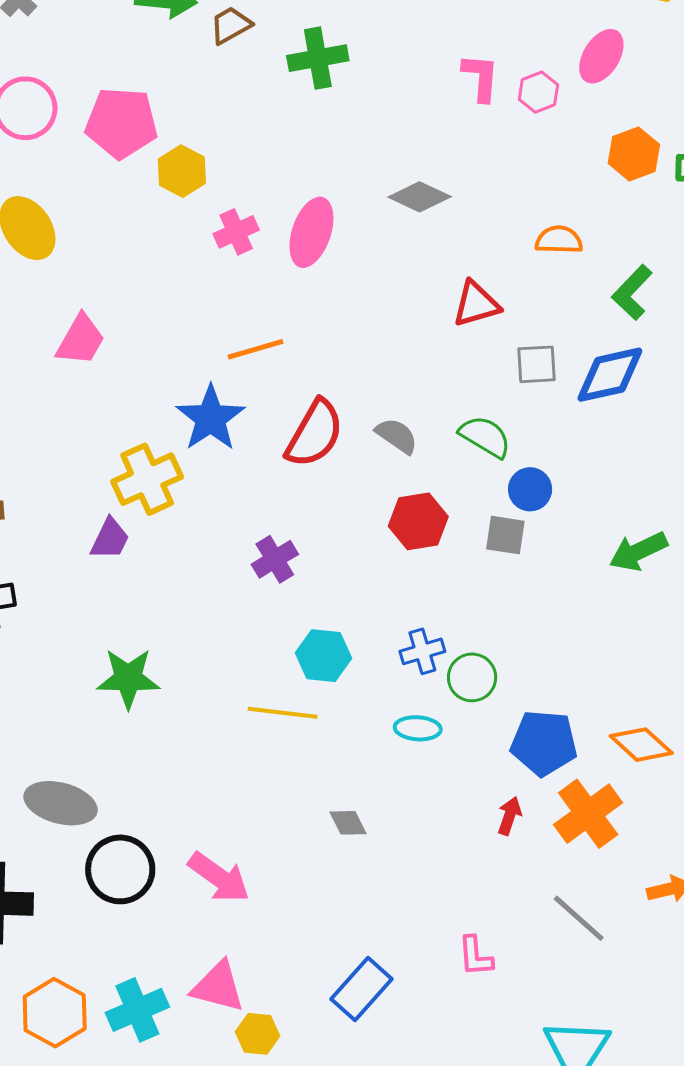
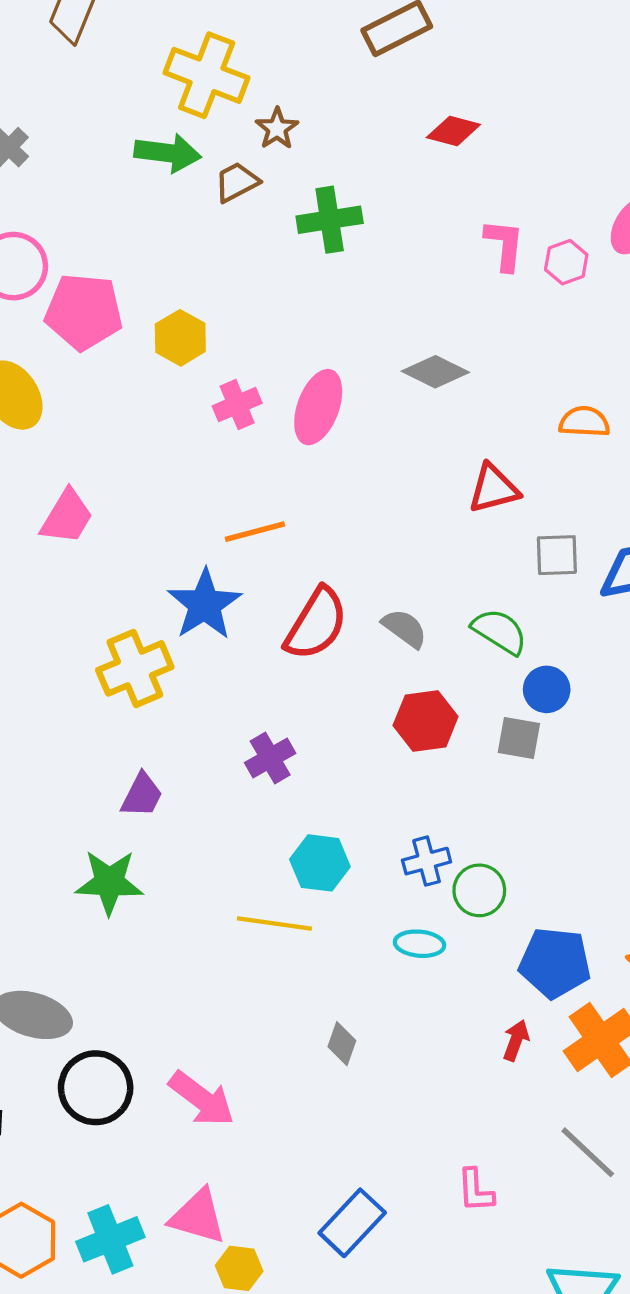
pink pentagon: (121, 123) -> (84, 312), moved
purple trapezoid: (110, 539) -> (142, 795), moved
gray diamond: (348, 823) -> (342, 1044), turned 45

